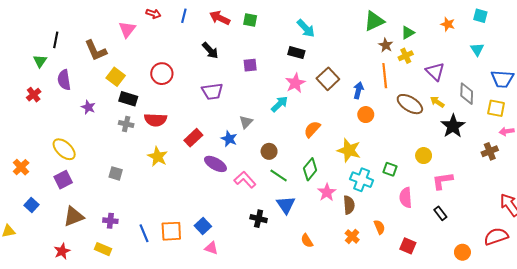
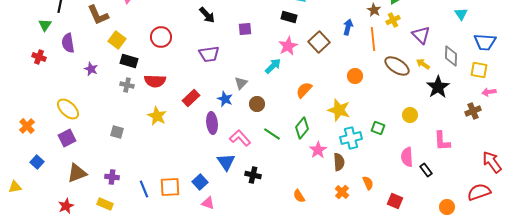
blue arrow: (358, 90) -> (348, 27), moved
red cross: (34, 95) -> (39, 57), turned -32
brown circle: (269, 151) -> (257, 104), moved
purple ellipse: (215, 164) -> (212, 123), turned 55
cyan cross: (362, 180) -> (351, 138), turned -35
pink L-shape: (442, 181) -> (442, 141), moved, turned -85
pink semicircle: (406, 198) -> (407, 157), moved
blue triangle: (286, 205) -> (226, 162), moved

